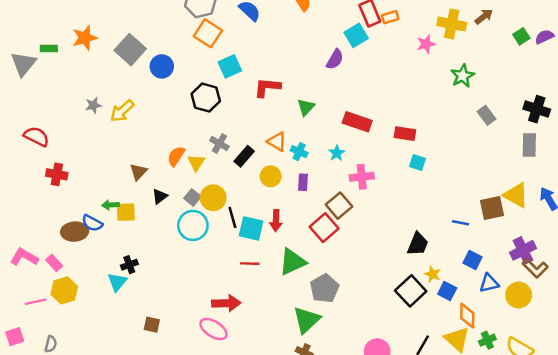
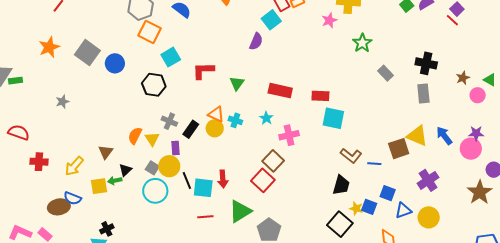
green rectangle: (49, 49) -> (16, 81), moved
yellow arrow: (122, 111) -> (74, 166), moved
cyan square: (417, 163) -> (333, 118), size x1.6
yellow circle: (271, 176) -> (215, 128), moved
purple rectangle: (303, 182) -> (175, 148), moved
green arrow: (111, 205) -> (115, 181), moved
brown L-shape: (535, 268) -> (351, 156), moved
blue square: (447, 291) -> (369, 207), moved

